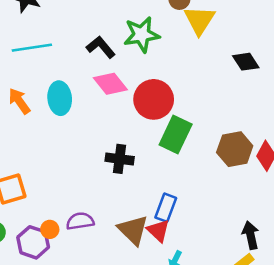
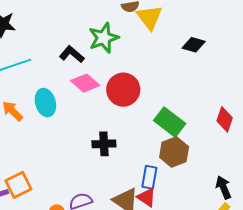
black diamond: (246, 62) -> (194, 45), turned -30
green rectangle: (176, 134) -> (170, 122), moved, turned -68
brown hexagon: (235, 149) -> (174, 152), moved

